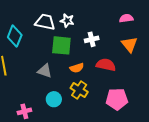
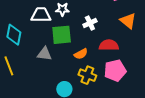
gray triangle: (45, 71) -> (44, 54), moved
pink pentagon: (117, 99) -> (115, 71), moved

